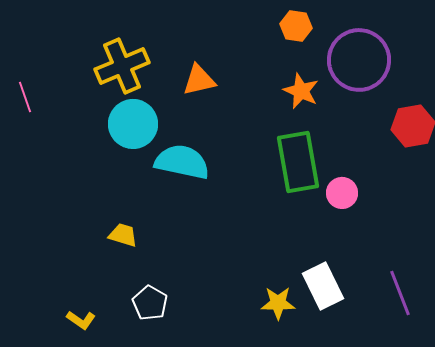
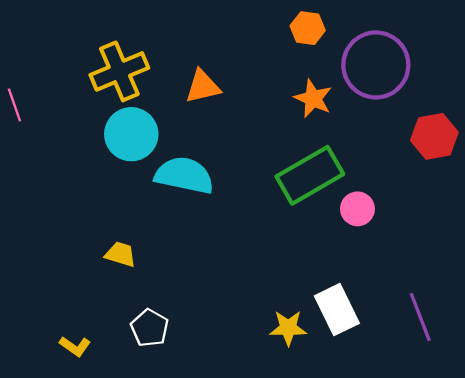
green rectangle: (298, 162) -> (310, 175), turned 70

